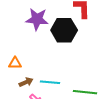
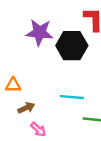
cyan line: (50, 82) -> (72, 97), moved

